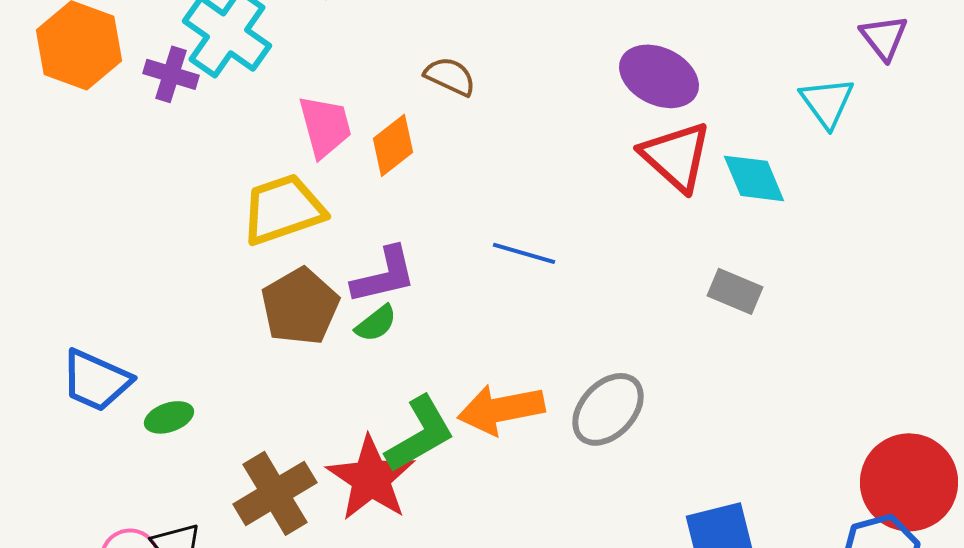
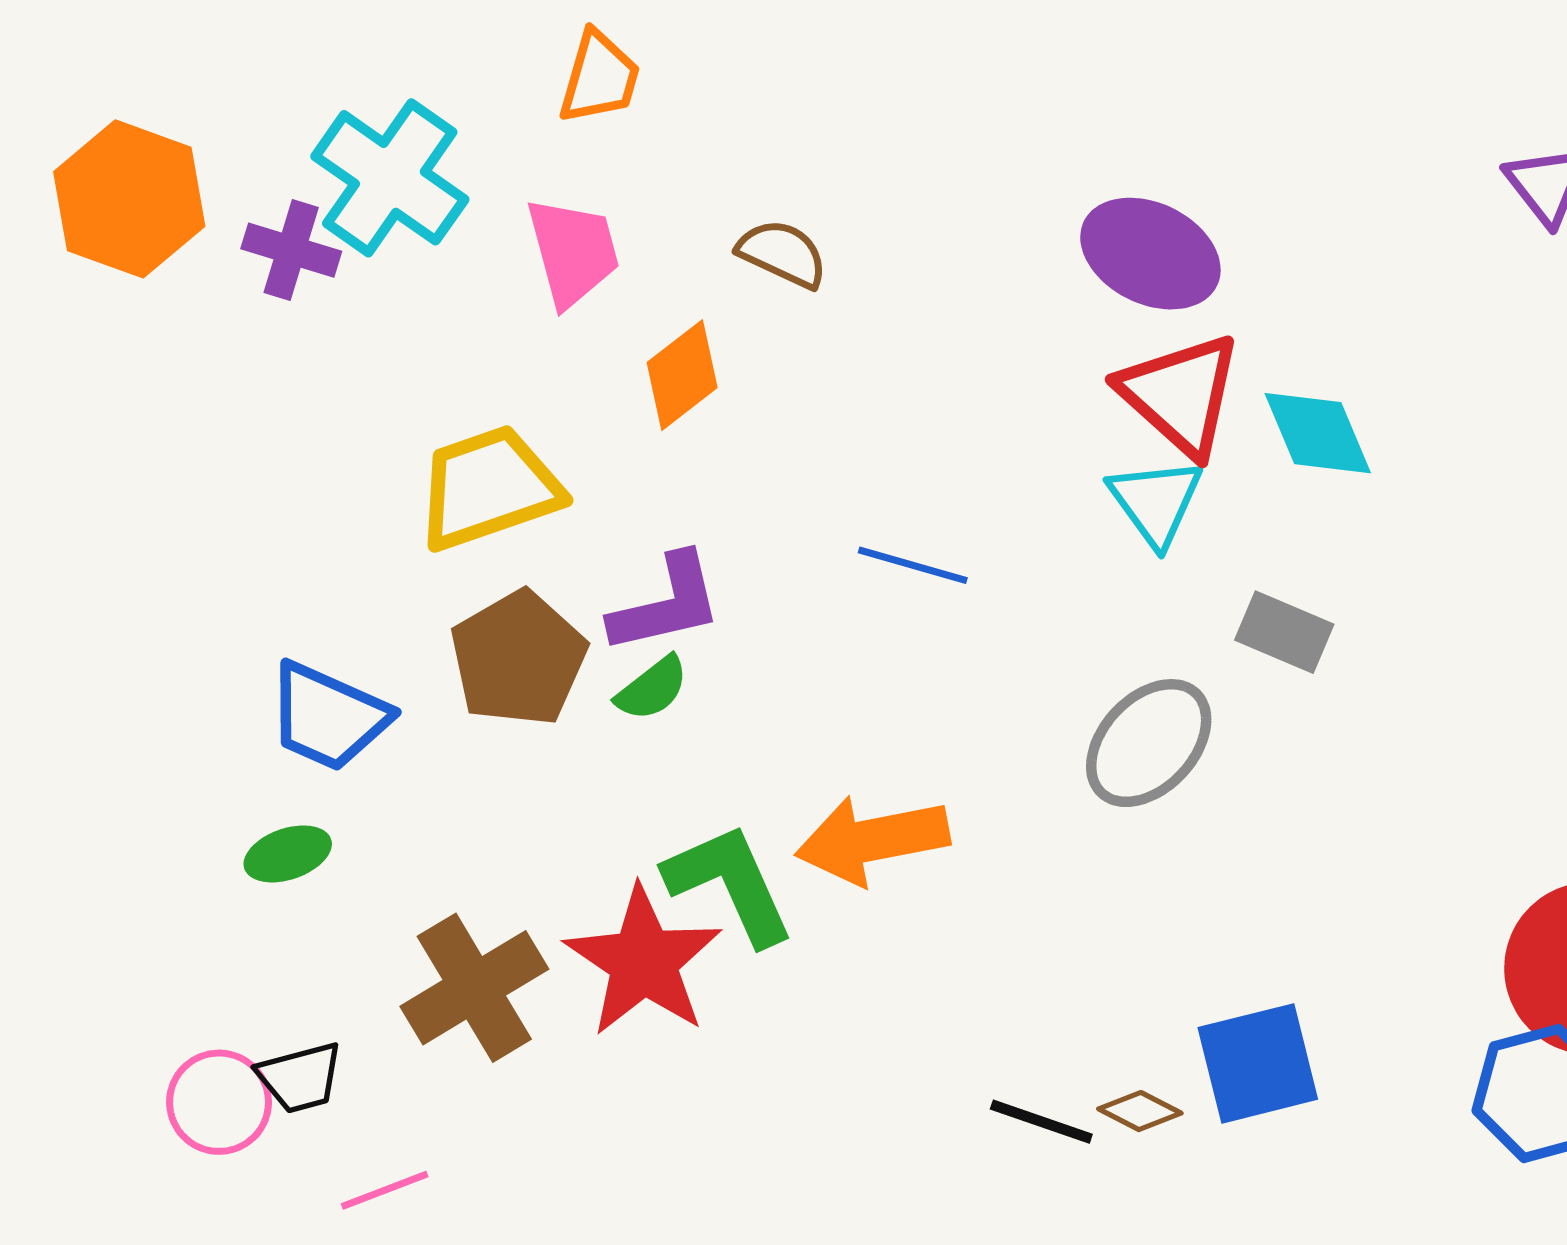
cyan triangle: (827, 102) -> (1156, 502), moved
pink trapezoid: (325, 126) -> (573, 252), moved
blue trapezoid: (96, 380) -> (328, 717), moved
gray ellipse: (608, 409) -> (1149, 743), moved
green L-shape: (420, 434) -> (730, 884), turned -84

